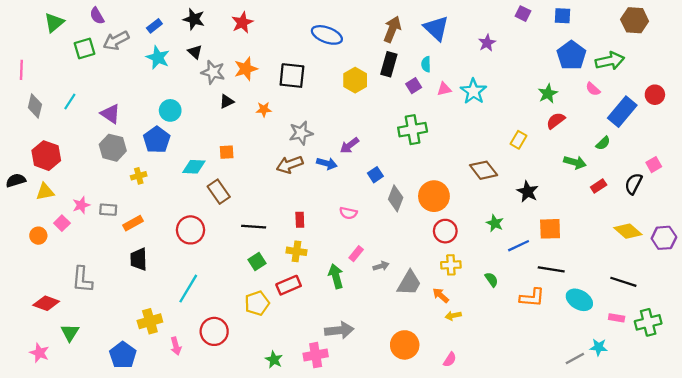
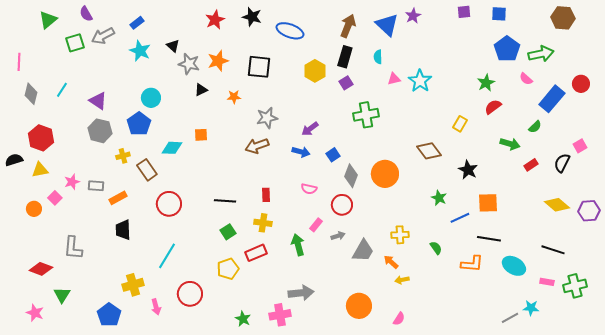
purple square: (523, 14) -> (464, 12), turned -32
black star: (194, 19) -> (252, 17), moved
purple star: (487, 43) -> (413, 16), moved
purple square: (414, 86) -> (346, 83), moved
blue arrow: (327, 163) -> (301, 152), moved
brown rectangle: (219, 192) -> (147, 170), moved
red circle: (445, 231) -> (342, 205), moved

